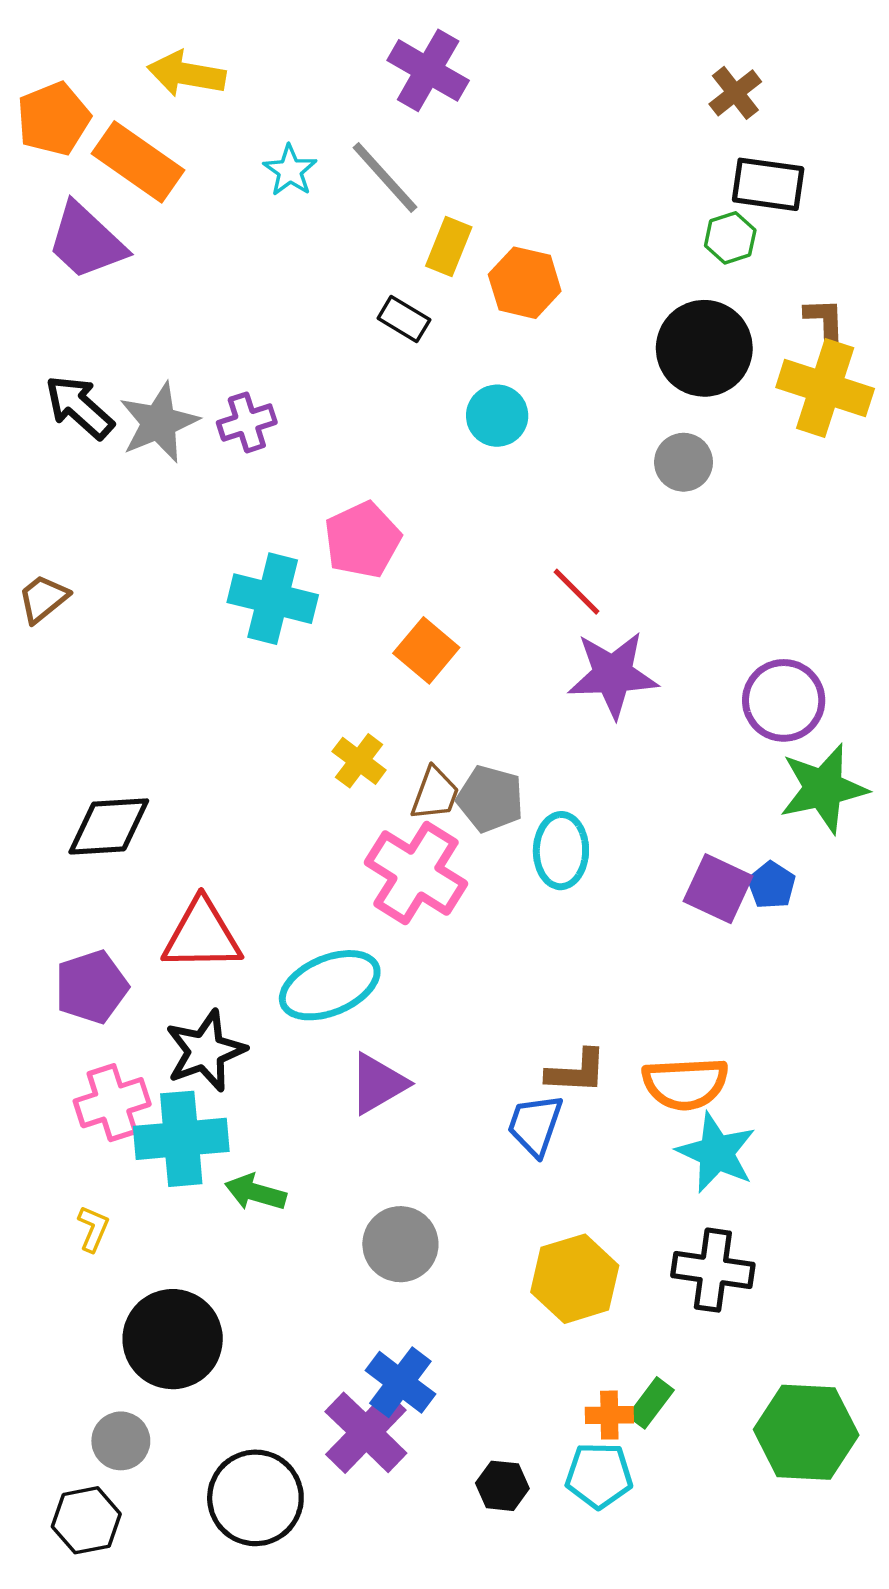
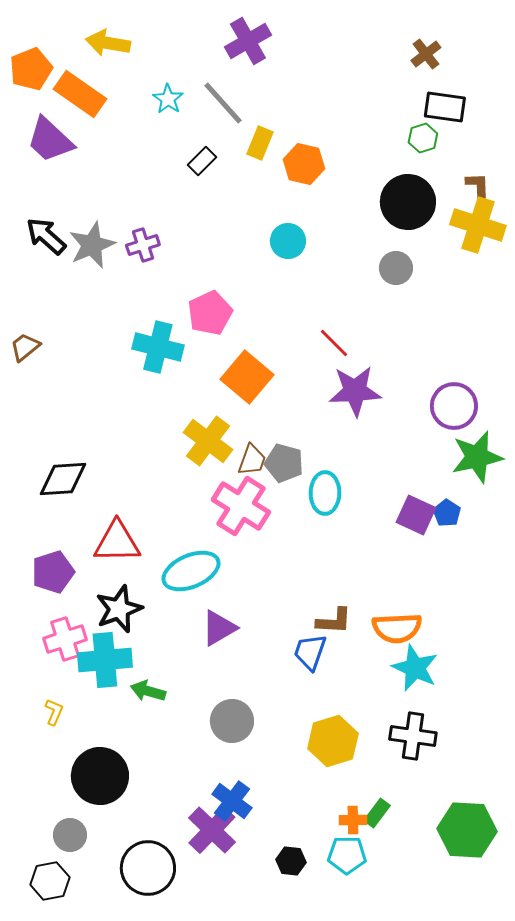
purple cross: (428, 70) -> (248, 41), turned 30
black rectangle: (404, 319) -> (202, 161), moved, turned -76
orange square: (426, 650) -> (247, 377), size x1.4
yellow cross: (359, 761) -> (208, 441), size x1.6

